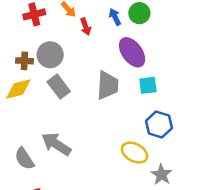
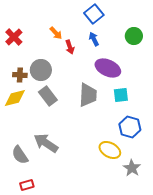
green circle: (139, 13) -> (134, 36), moved
red cross: (34, 14) -> (14, 37), moved, turned -30
purple ellipse: (132, 52) -> (108, 68), turned -30

